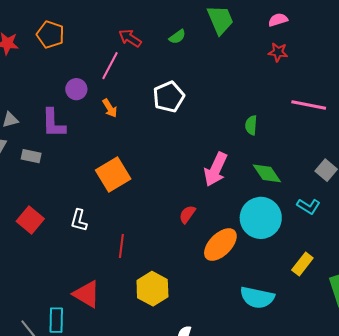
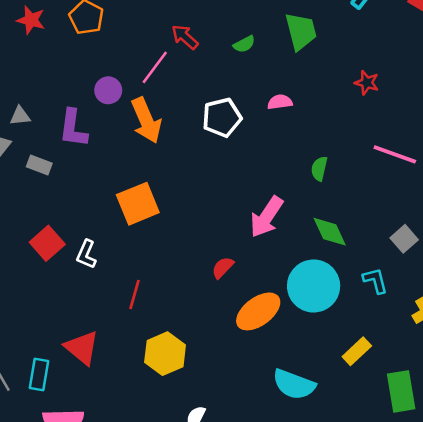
pink semicircle: (278, 20) -> (280, 102), moved
orange arrow: (110, 108) -> (146, 120), size x1.8
cyan L-shape: (309, 206) -> (375, 281), turned -145
red square: (30, 220) -> (47, 243), moved

